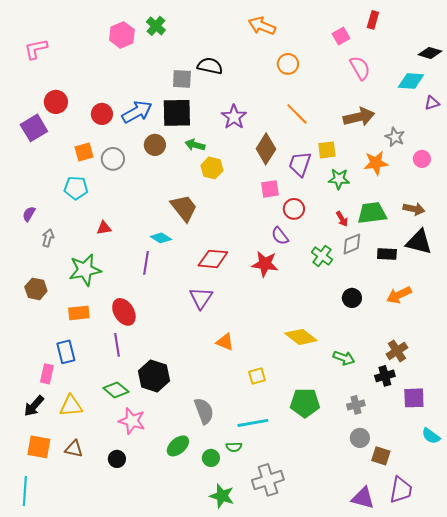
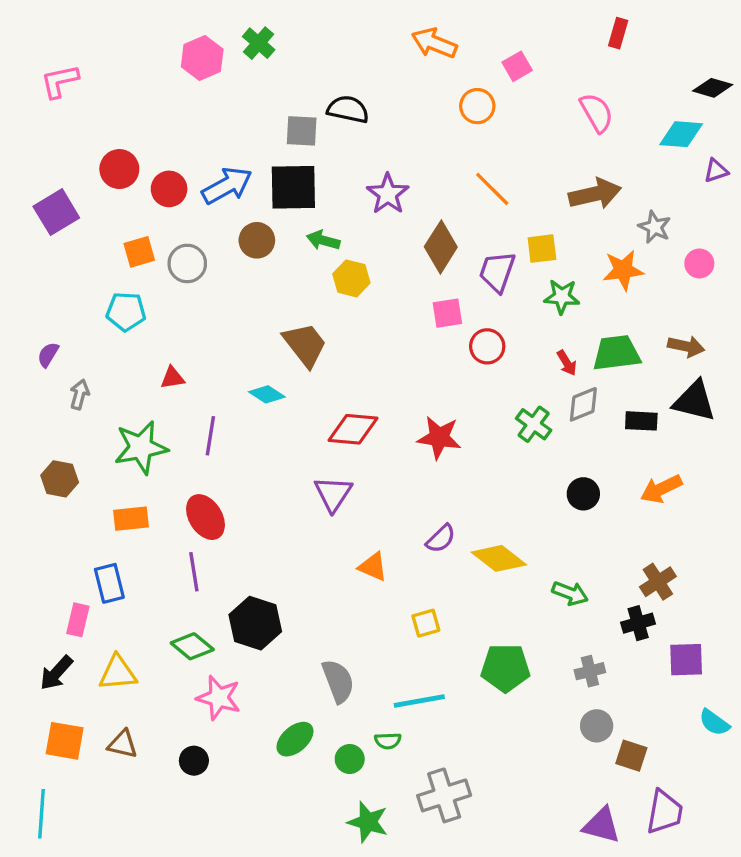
pink square: (341, 36) -> (517, 66), moved
red circle: (56, 102) -> (119, 169), moved
purple semicircle: (280, 236) -> (441, 539), moved, turned -96
purple line: (146, 263) -> (210, 436), moved

